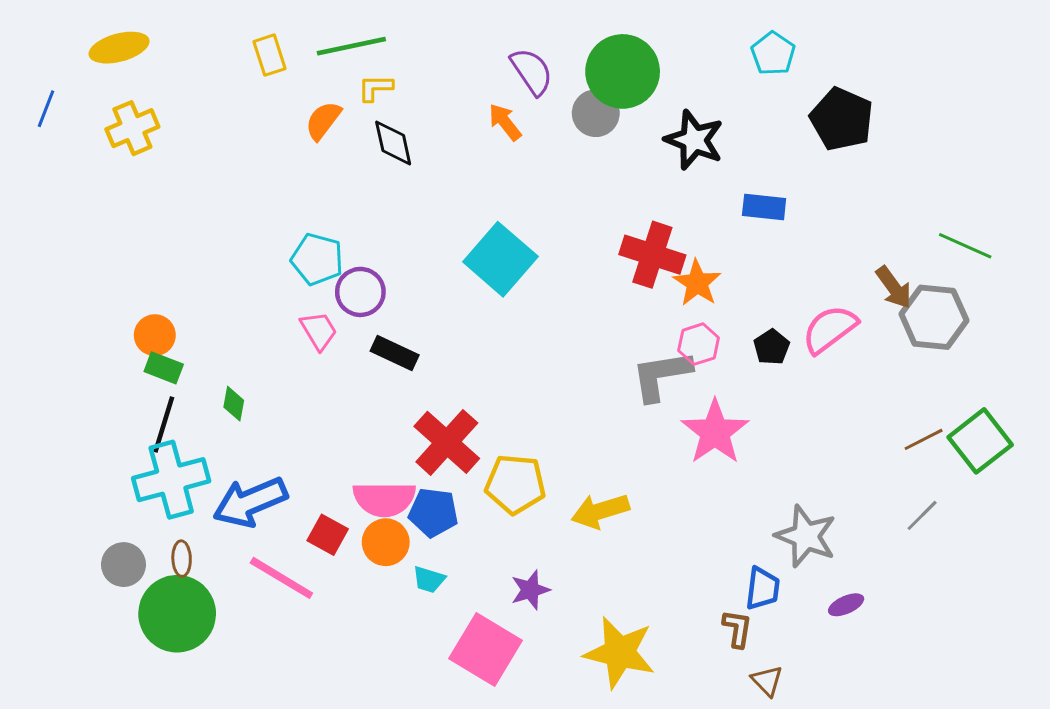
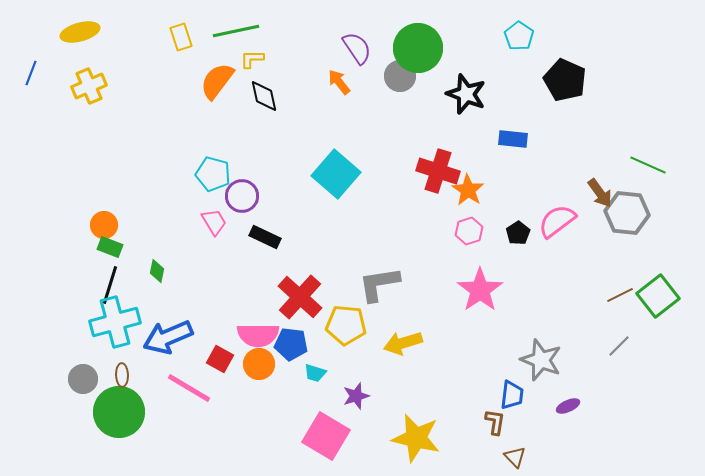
orange semicircle: (323, 121) -> (217, 81), size x1.4
gray L-shape: (661, 375) -> (379, 284), moved
cyan trapezoid: (429, 579) -> (315, 373), moved

